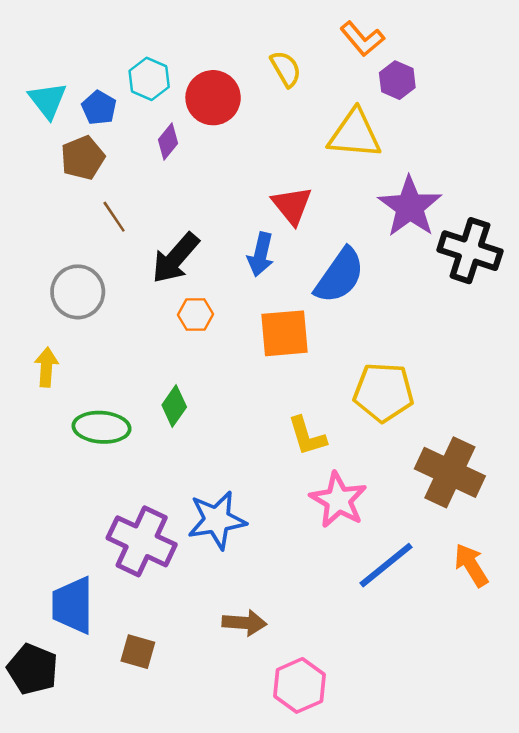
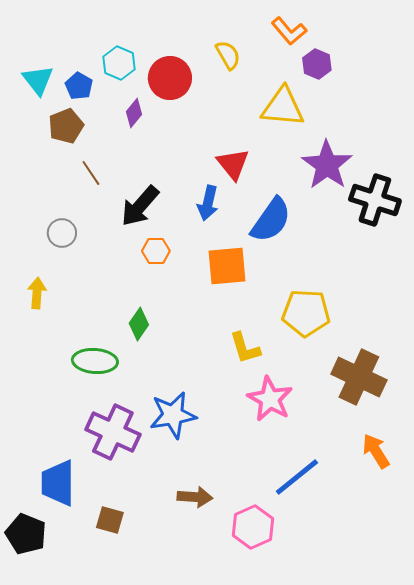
gray circle: (78, 292) -> (62, 233), size x0.7
green ellipse: (102, 427) -> (95, 361), moved
blue line: (386, 565) -> (297, 477), moved
pink hexagon: (300, 685) -> (253, 527), moved

